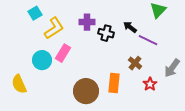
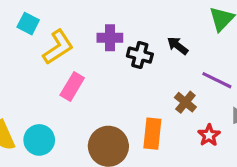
cyan square: (35, 13) -> (28, 24), turned -32
purple line: (148, 40) -> (217, 80), moved
cyan circle: (42, 60) -> (39, 140), moved

